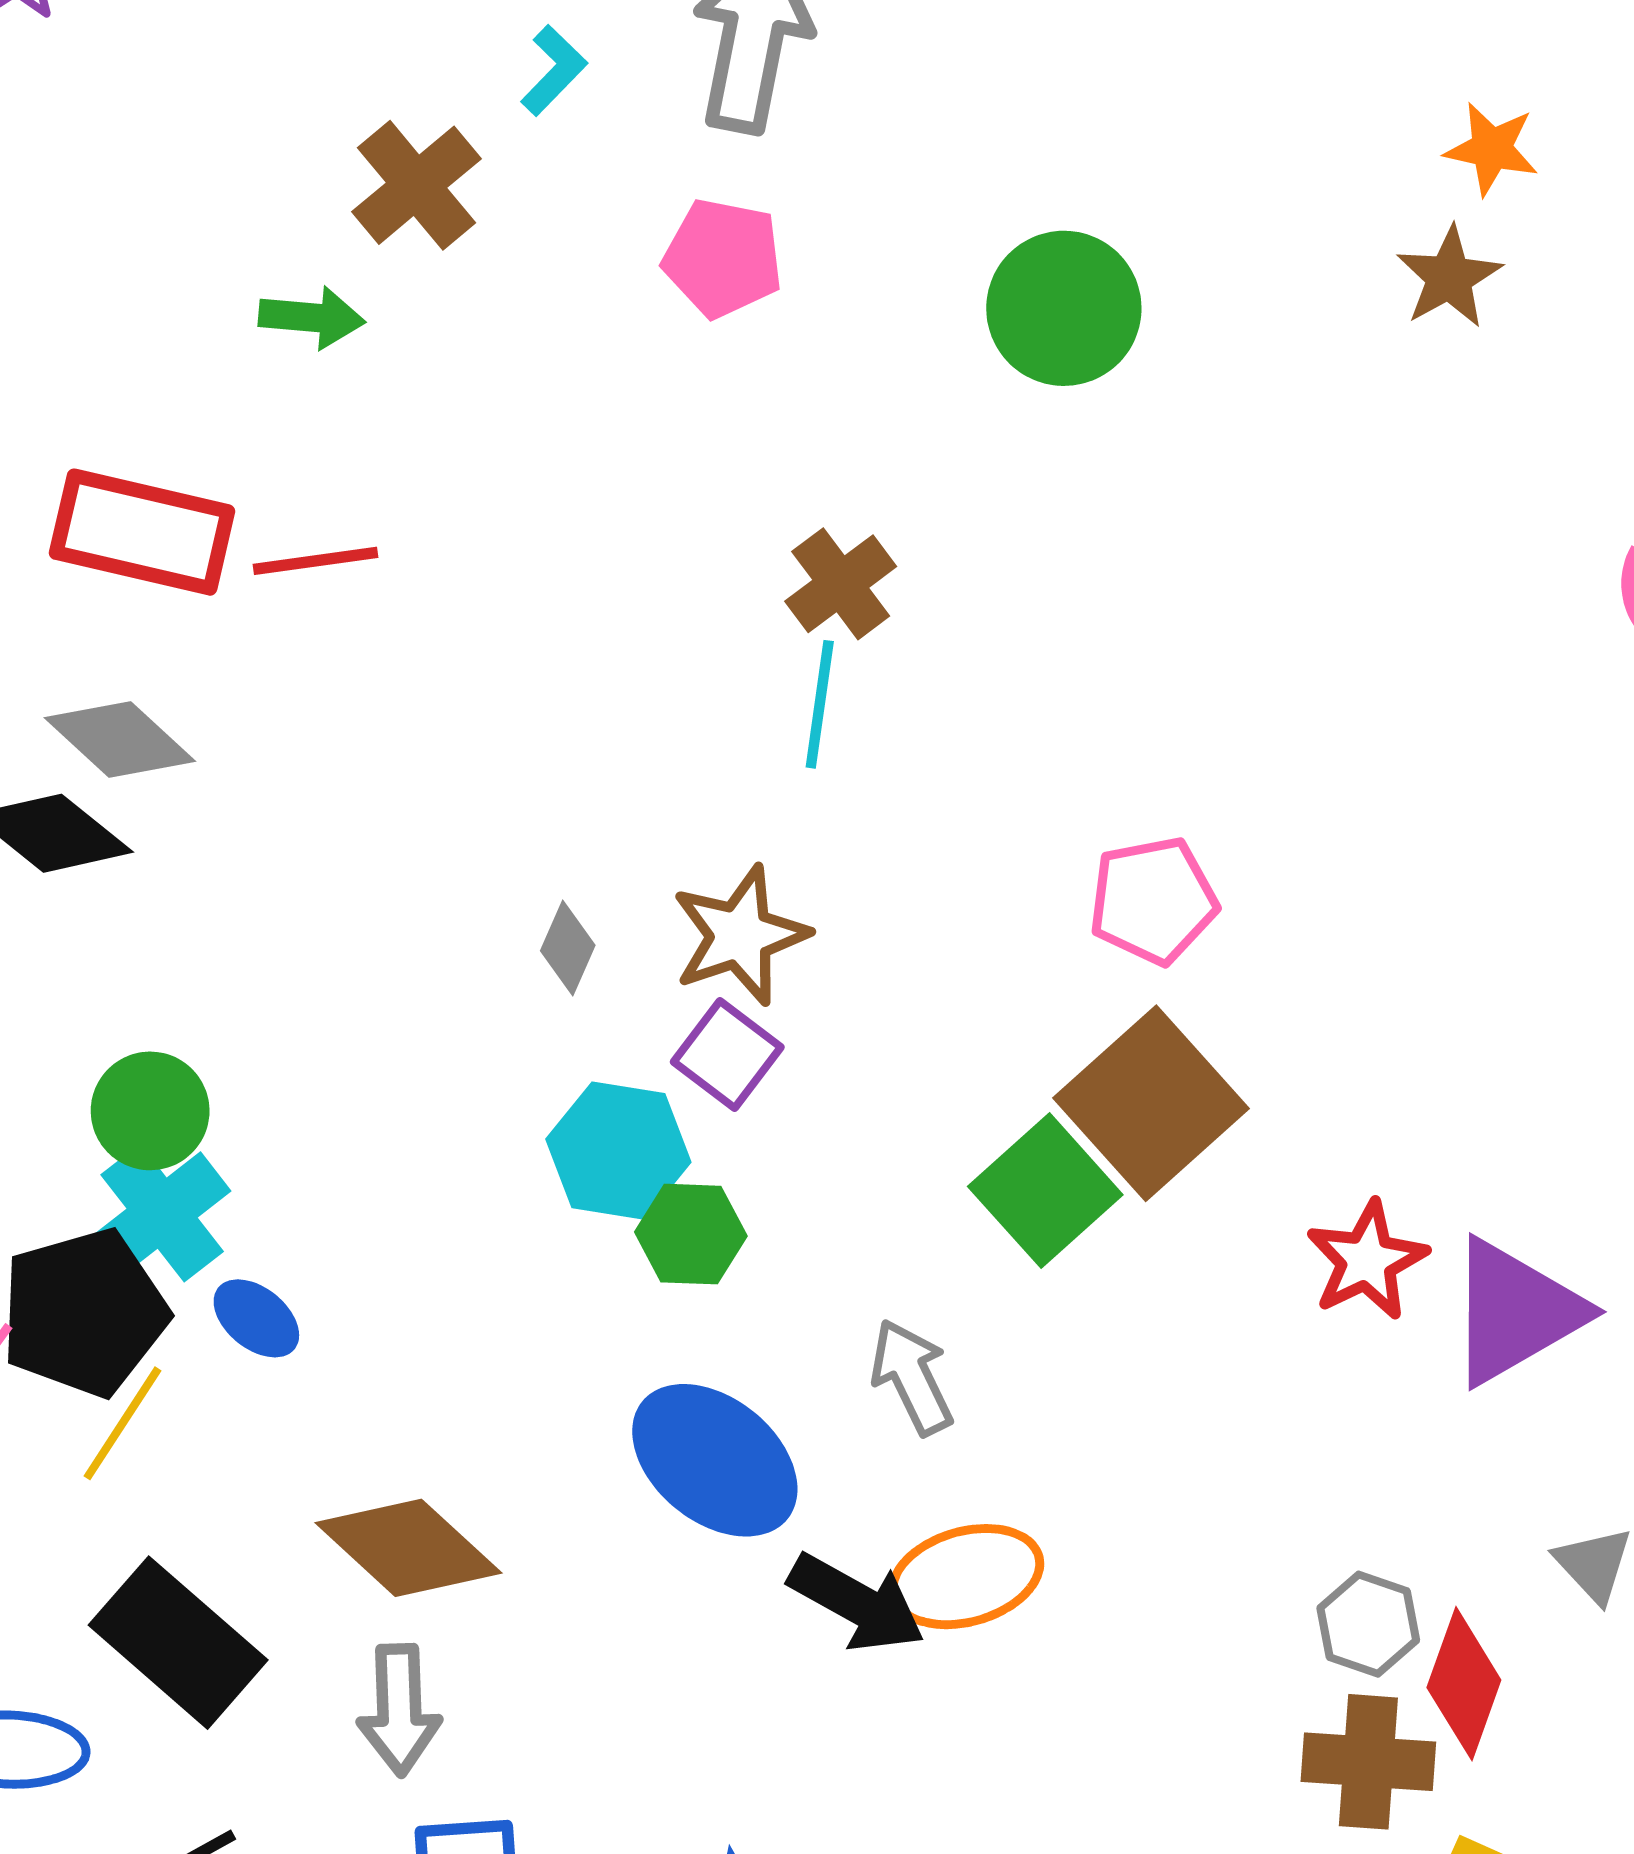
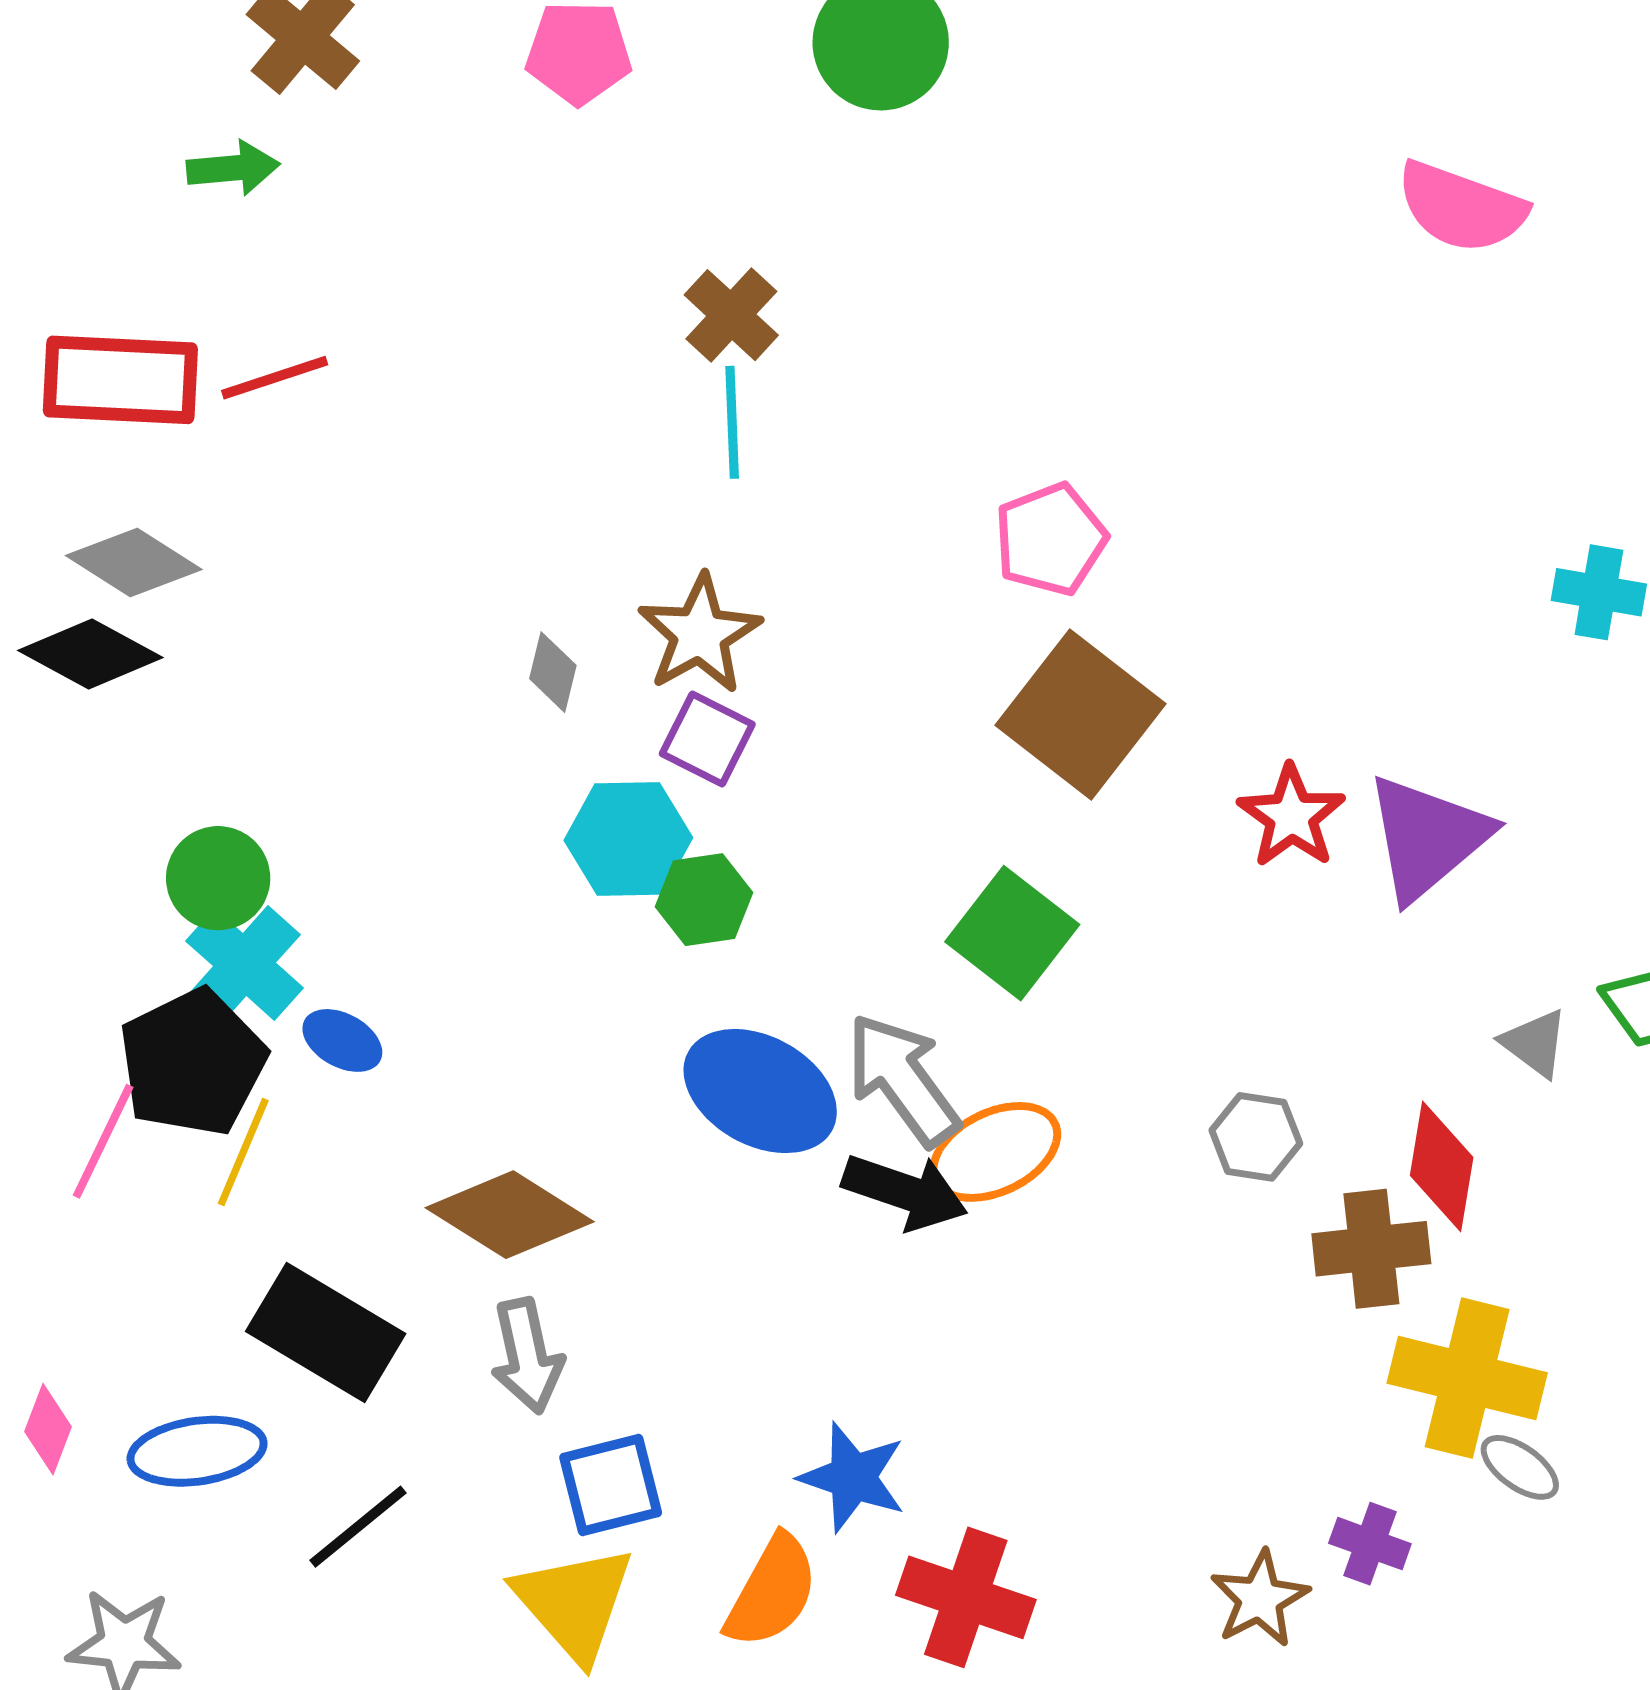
green square: (1045, 1191) -> (1012, 933), moved
gray arrow: (912, 1377) -> (903, 1080), moved, size x1.4
gray hexagon: (1368, 1624) -> (1256, 1137), moved

